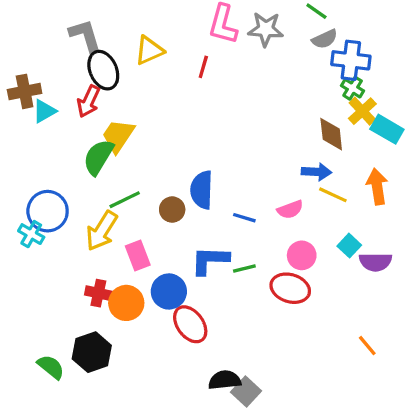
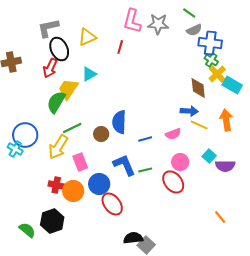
gray L-shape: (85, 36) -> (48, 28), turned -85
cyan triangle: (44, 111) -> (89, 74), moved
blue line: (244, 218) -> (145, 139), turned -32
blue L-shape: (210, 260) -> (124, 165), turned 65
red ellipse: (290, 288) -> (173, 182), turned 35

